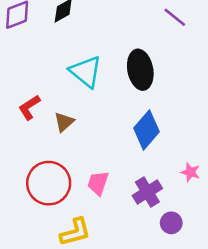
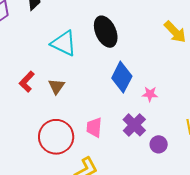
pink star: (190, 172) -> (150, 94), moved

